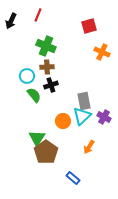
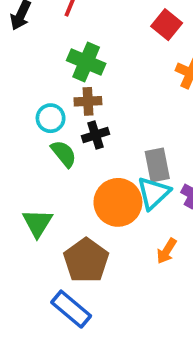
red square: (89, 26) -> (167, 25), turned -35
orange circle: (63, 121) -> (118, 202), size x1.6
green triangle: (37, 138) -> (37, 223), moved
blue rectangle: (73, 178) -> (71, 309), moved, size x1.5

